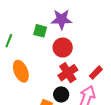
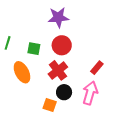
green square: (40, 31) -> (34, 49), moved
red cross: (68, 73) -> (58, 70), moved

